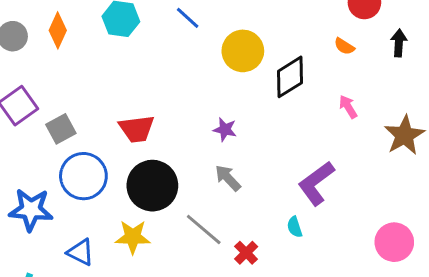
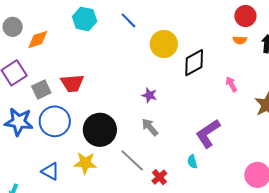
orange diamond: (58, 30) -> (38, 40), moved, turned 45
orange semicircle: (344, 46) -> (240, 40), moved, turned -32
red trapezoid: (137, 129) -> (72, 83), moved
blue star: (31, 210) -> (19, 122), moved

